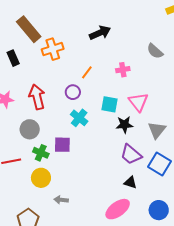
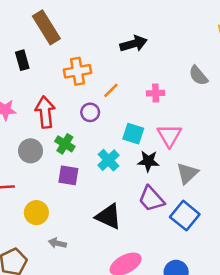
orange cross: (53, 49) -> (77, 71), moved
cyan cross: (79, 118) -> (108, 160), moved
green cross: (41, 153) -> (65, 144), moved
black triangle: (130, 182) -> (109, 216), moved, size x1.6

